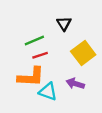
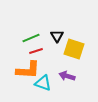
black triangle: (64, 23) -> (57, 36), moved
yellow square: (83, 53) -> (74, 49), turned -35

